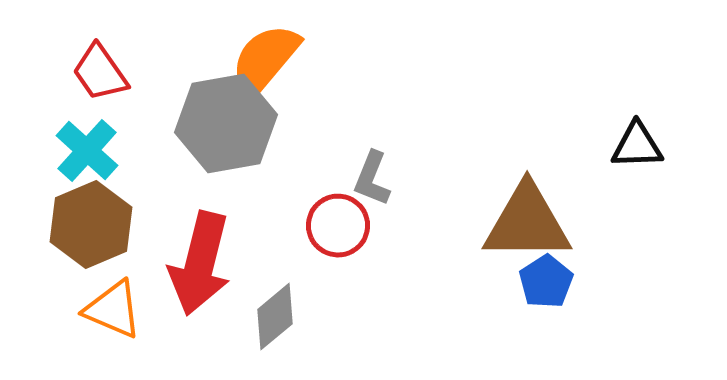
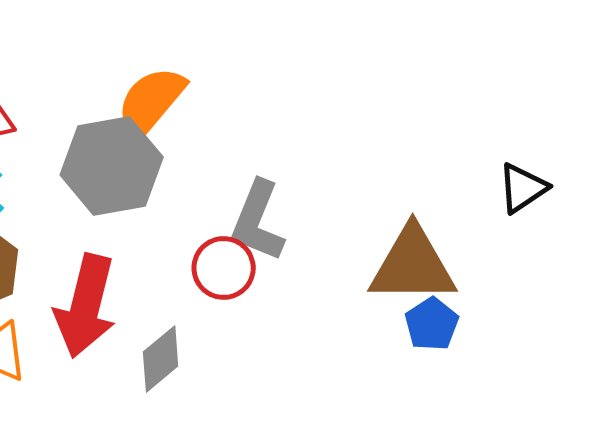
black triangle: (637, 146) -> (523, 188), turned -32
gray L-shape: (372, 179) -> (258, 221), size x1.5

